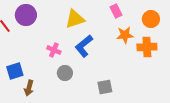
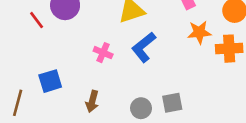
gray circle: (65, 73) -> (141, 108), moved
brown arrow: (29, 88) -> (92, 101), moved

